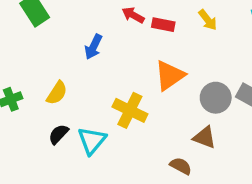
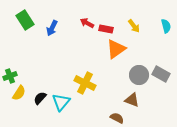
blue arrow: (93, 47) -> (52, 28), moved
orange triangle: (170, 75) -> (116, 49), moved
yellow semicircle: (57, 93) -> (19, 93), moved

